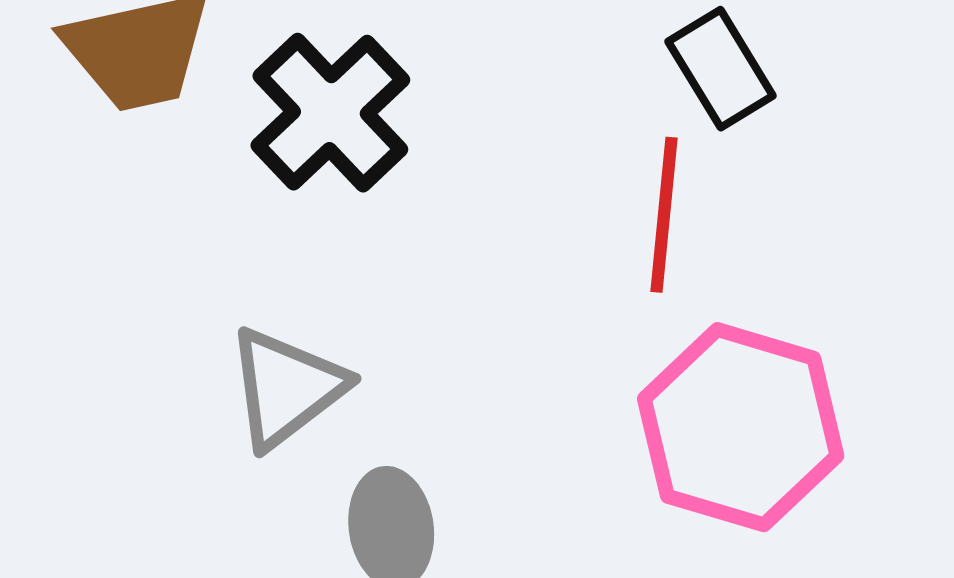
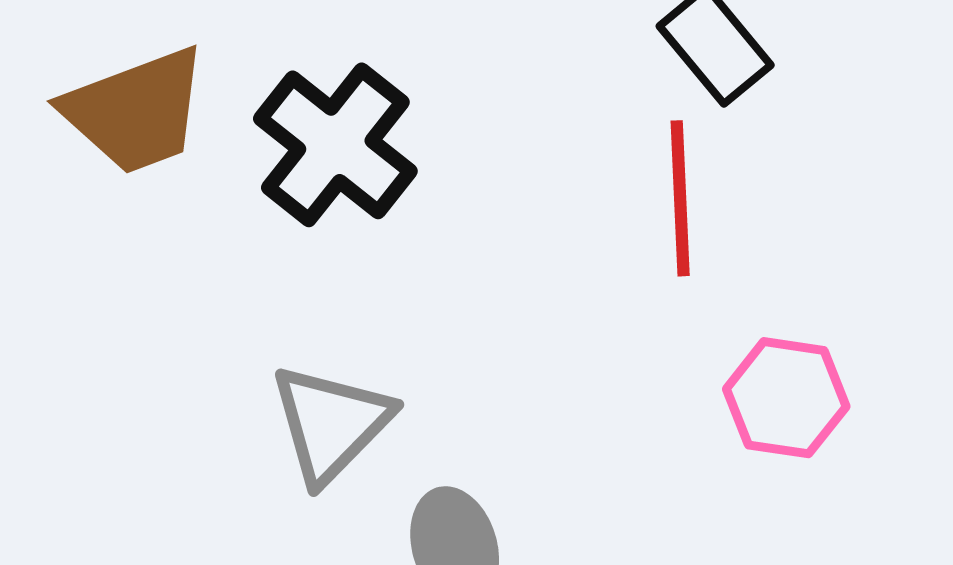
pink hexagon: (741, 427) -> (786, 398), size x0.6

